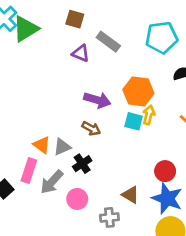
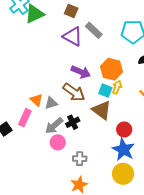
purple triangle: (81, 53) -> (73, 36), size x1.5
brown arrow: (91, 128) -> (74, 92), size x1.6
black cross: (82, 164) -> (73, 122), moved
gray arrow: (52, 182) -> (54, 126), moved
brown triangle: (130, 195) -> (102, 110), moved, size x1.5

